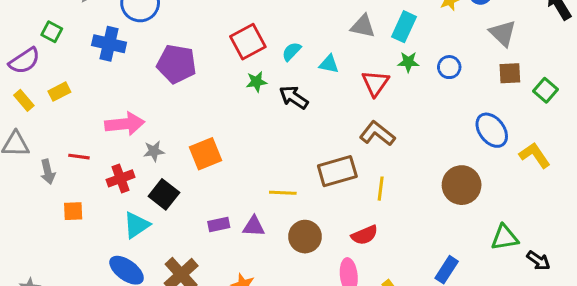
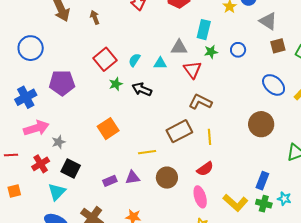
gray triangle: (363, 26) -> (179, 47), moved
blue cross: (109, 44) -> (26, 97), moved, turned -30
orange square: (206, 154) -> (108, 129), moved

